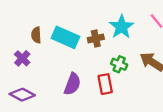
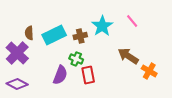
cyan rectangle: (65, 37) -> (54, 35), turned -50
purple cross: (22, 58) -> (17, 53), size x1.6
green cross: (119, 64) -> (76, 59), moved

